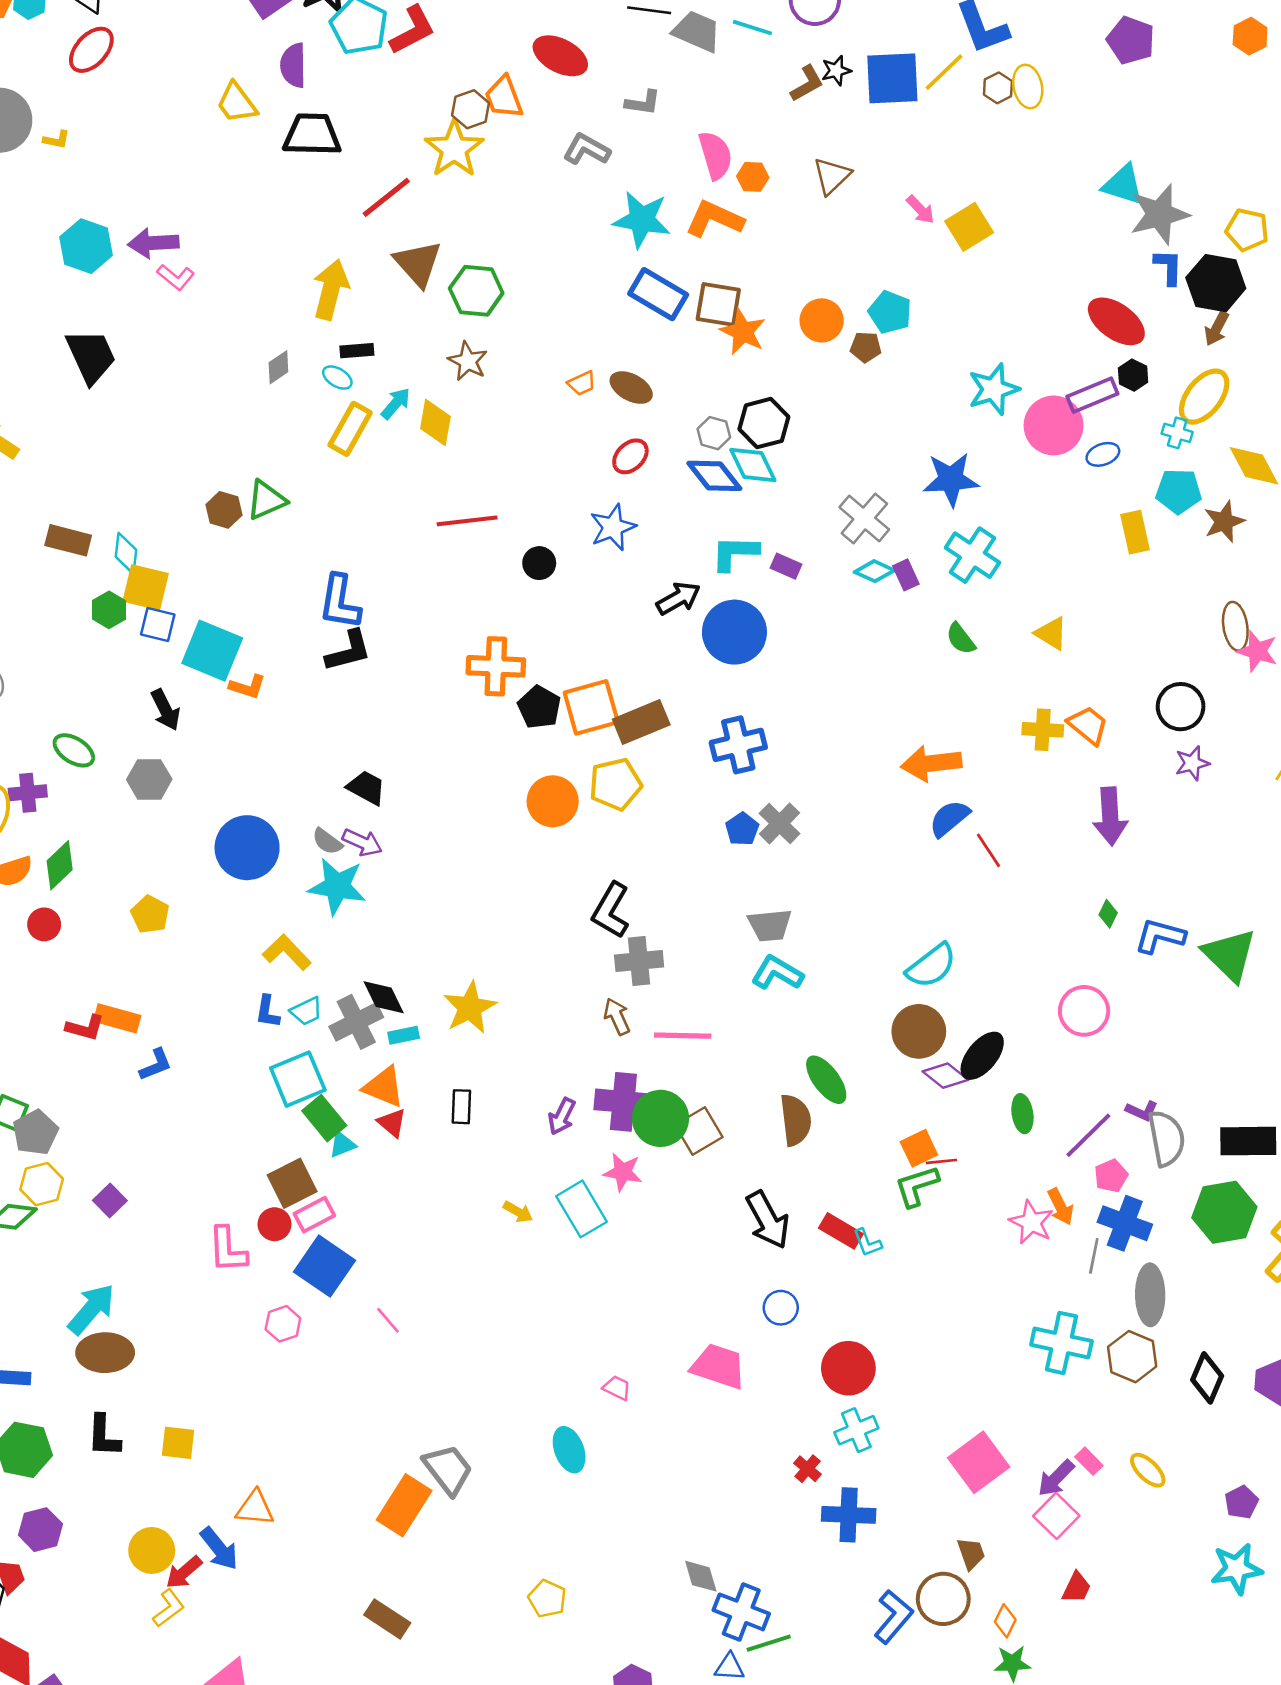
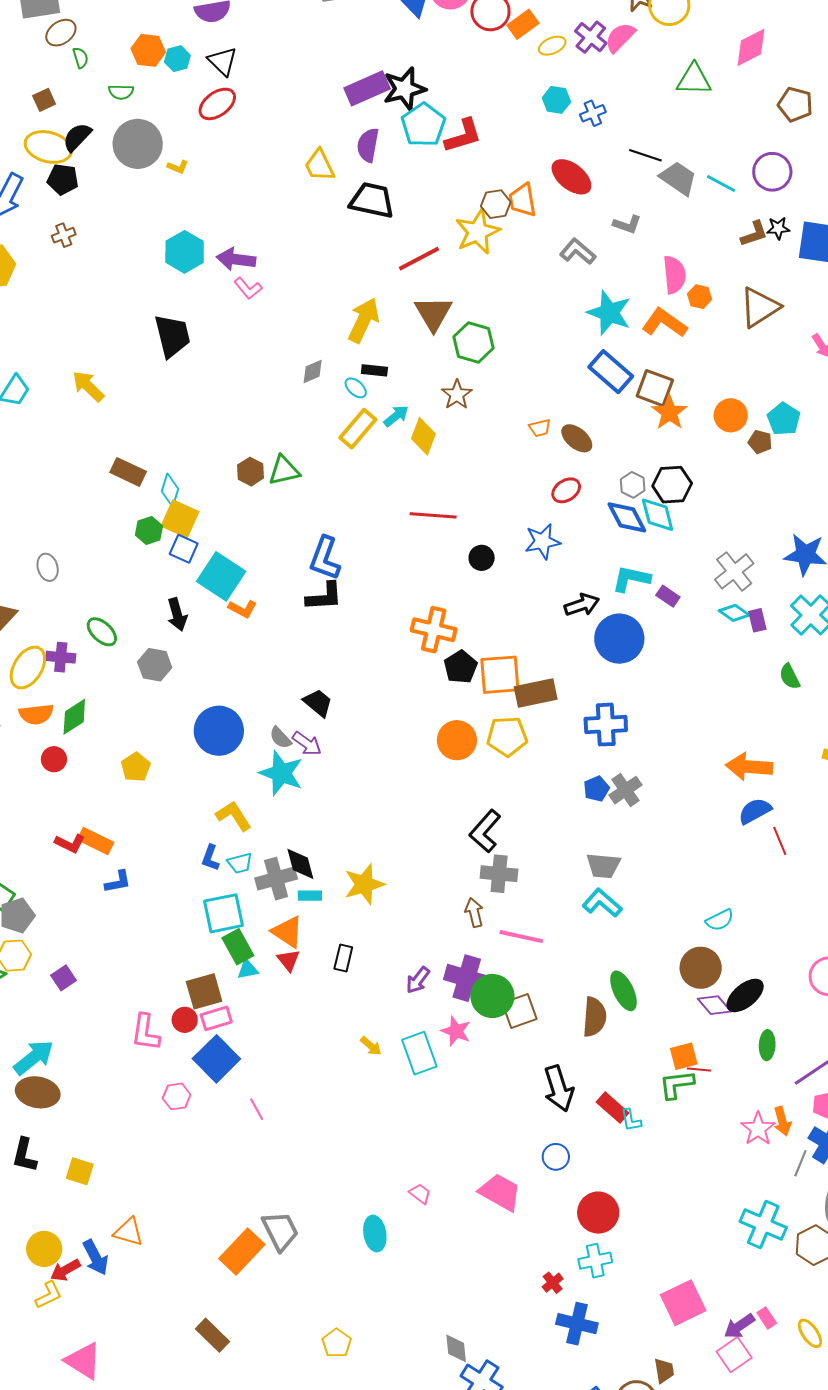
brown triangle: (832, 176) -> (760, 307), size x1.4
cyan semicircle: (931, 966) -> (720, 920), size x0.7

